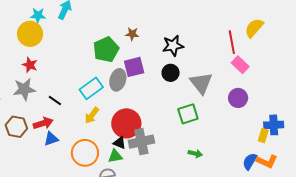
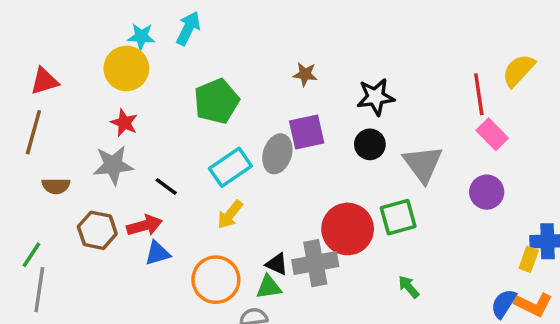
green pentagon: (106, 49) -> (216, 101), moved
red circle: (126, 123) -> (348, 229), moved
green arrow: (195, 154) -> (409, 287), turned -144

